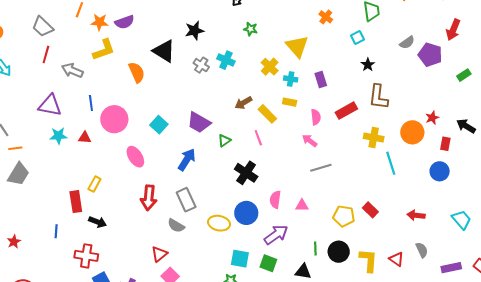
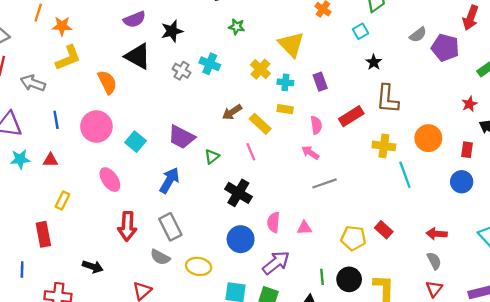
purple semicircle: (125, 22) -> (134, 19), moved
red star: (432, 118) -> (470, 104), moved
pink circle: (114, 119) -> (96, 127), moved
yellow rectangle: (94, 184) -> (62, 201), moved
black arrow: (97, 222) -> (93, 267), moved
yellow ellipse: (219, 223) -> (199, 266), moved
gray semicircle: (422, 250) -> (434, 261), moved
red triangle: (396, 259) -> (434, 289), moved, turned 35

